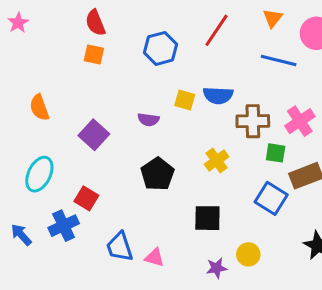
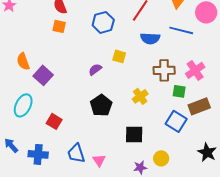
blue semicircle: (218, 95) -> (150, 38), moved
purple semicircle: (148, 120) -> (95, 69), turned 136
purple square: (94, 135) -> (43, 75), moved
blue cross: (64, 226) -> (38, 154), moved, turned 30
pink triangle: (154, 257) -> (99, 160), turned 40

